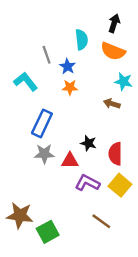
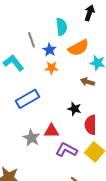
orange semicircle: (113, 51) -> (78, 48), moved, turned -50
blue rectangle: (42, 123) -> (27, 99), turned 35
black star: (89, 143) -> (74, 109), moved
gray star: (44, 154) -> (31, 138), moved, turned 30

